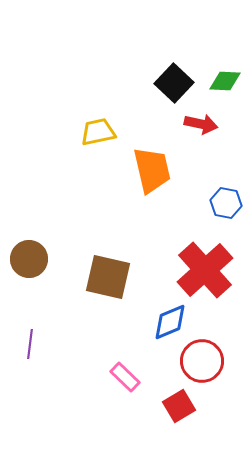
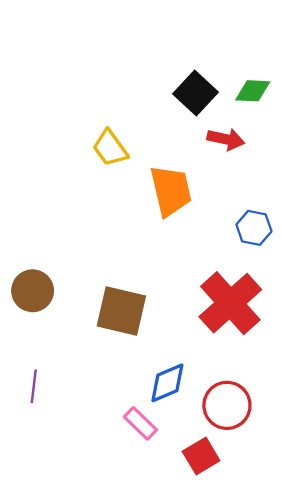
yellow trapezoid: (98, 132) -> (110, 148), turned -114
blue diamond: (170, 322) -> (167, 383), moved

